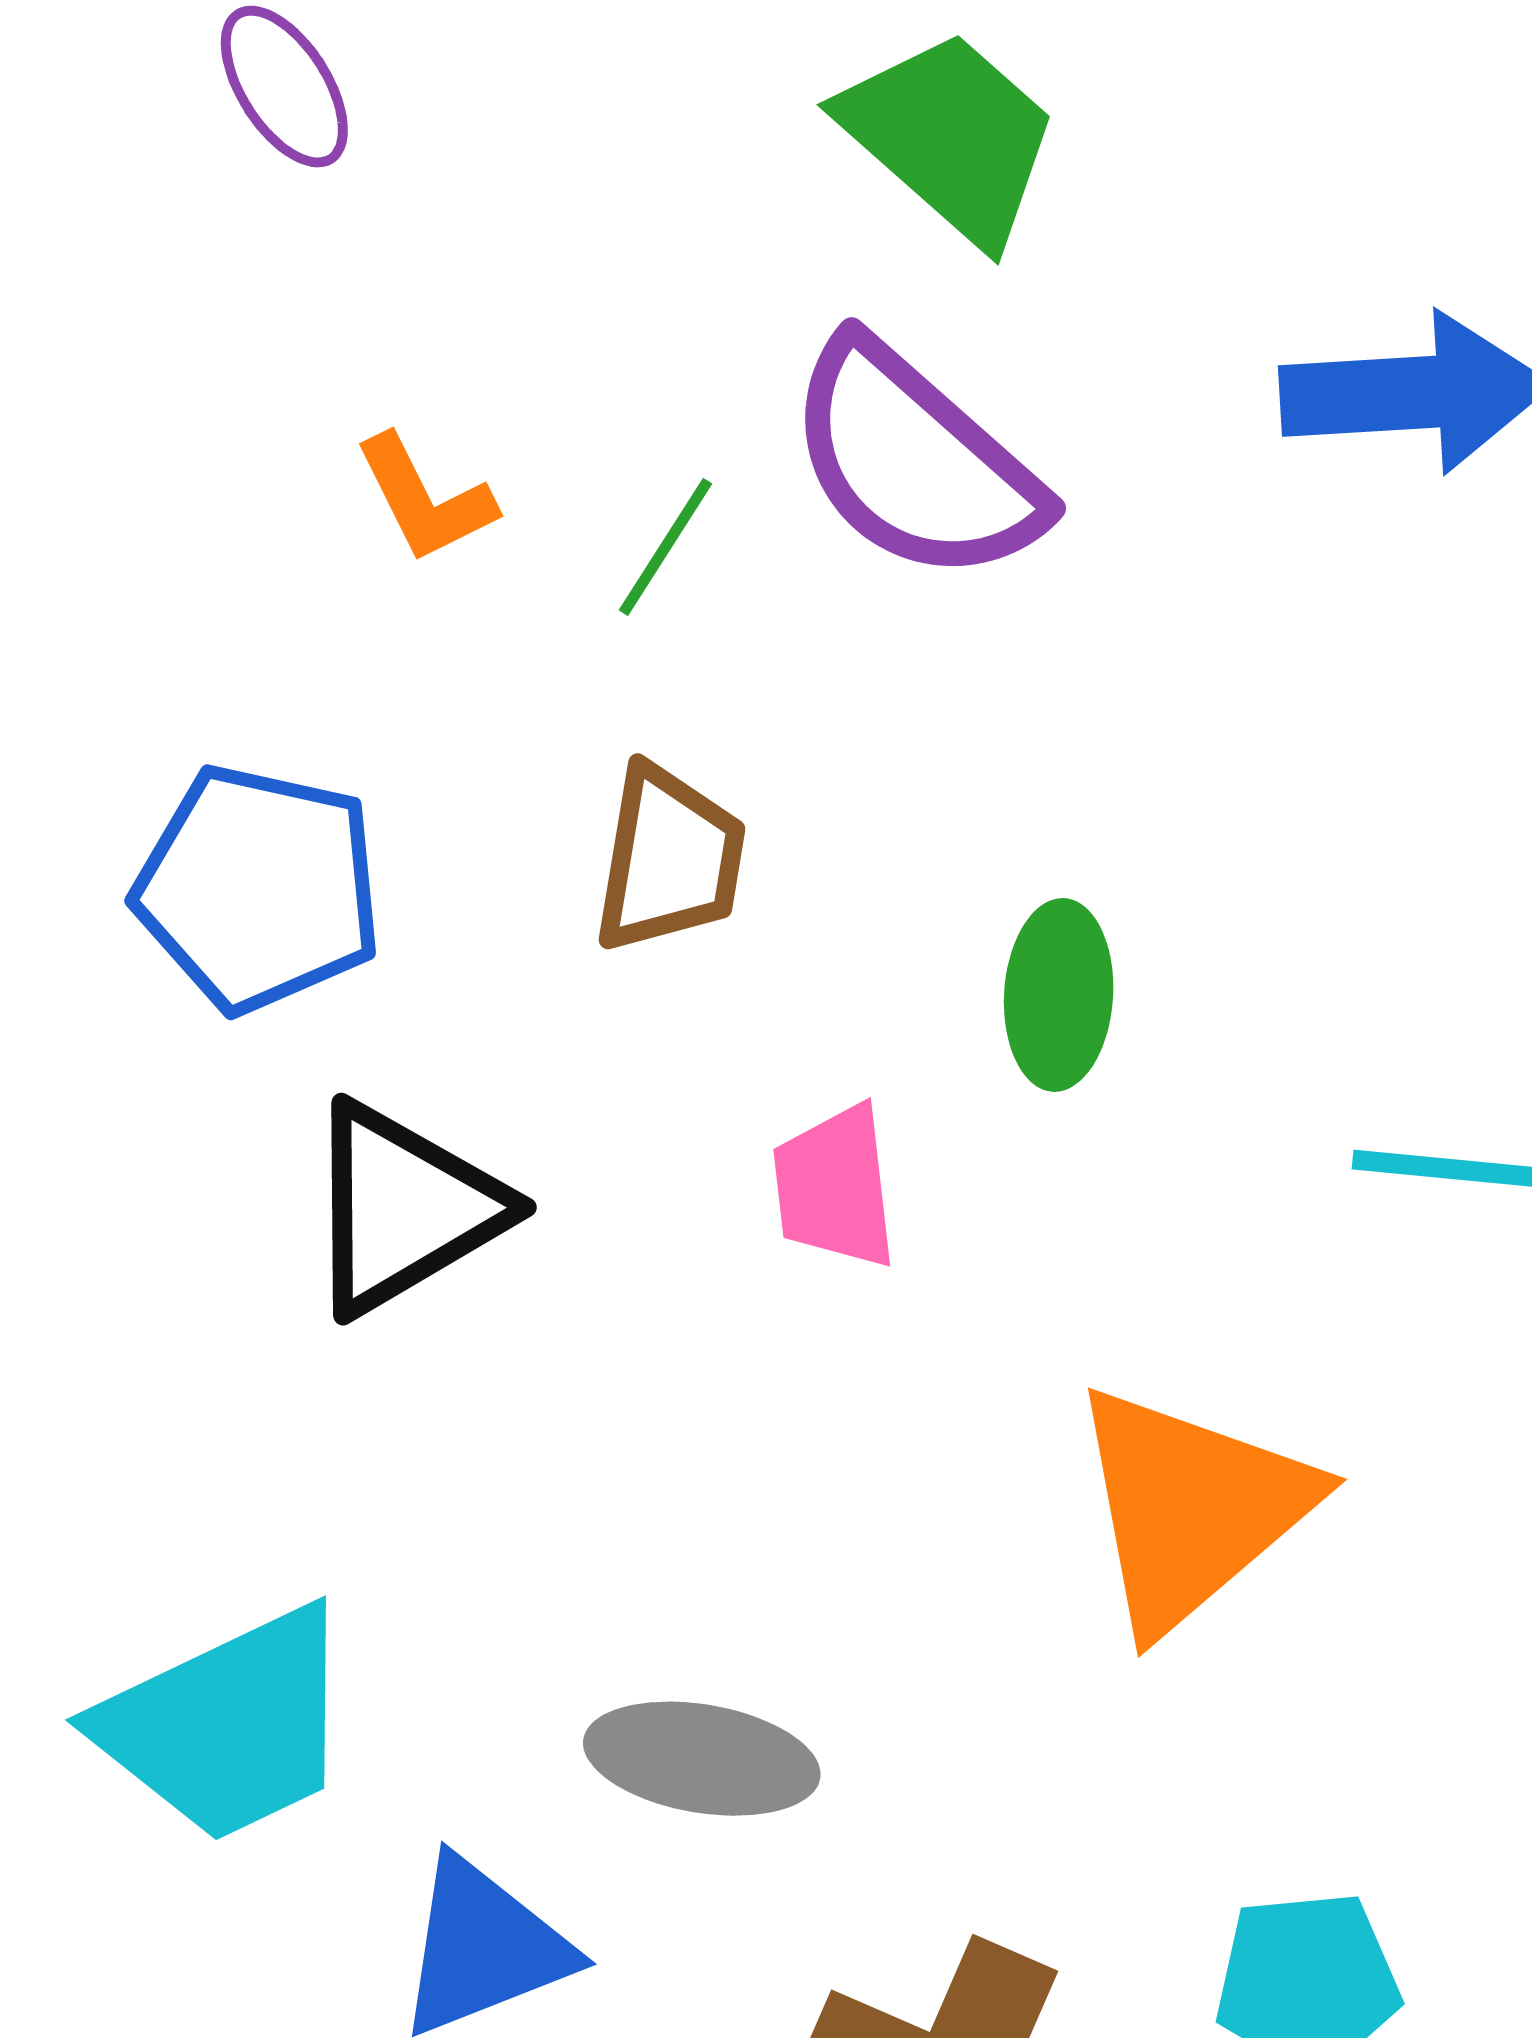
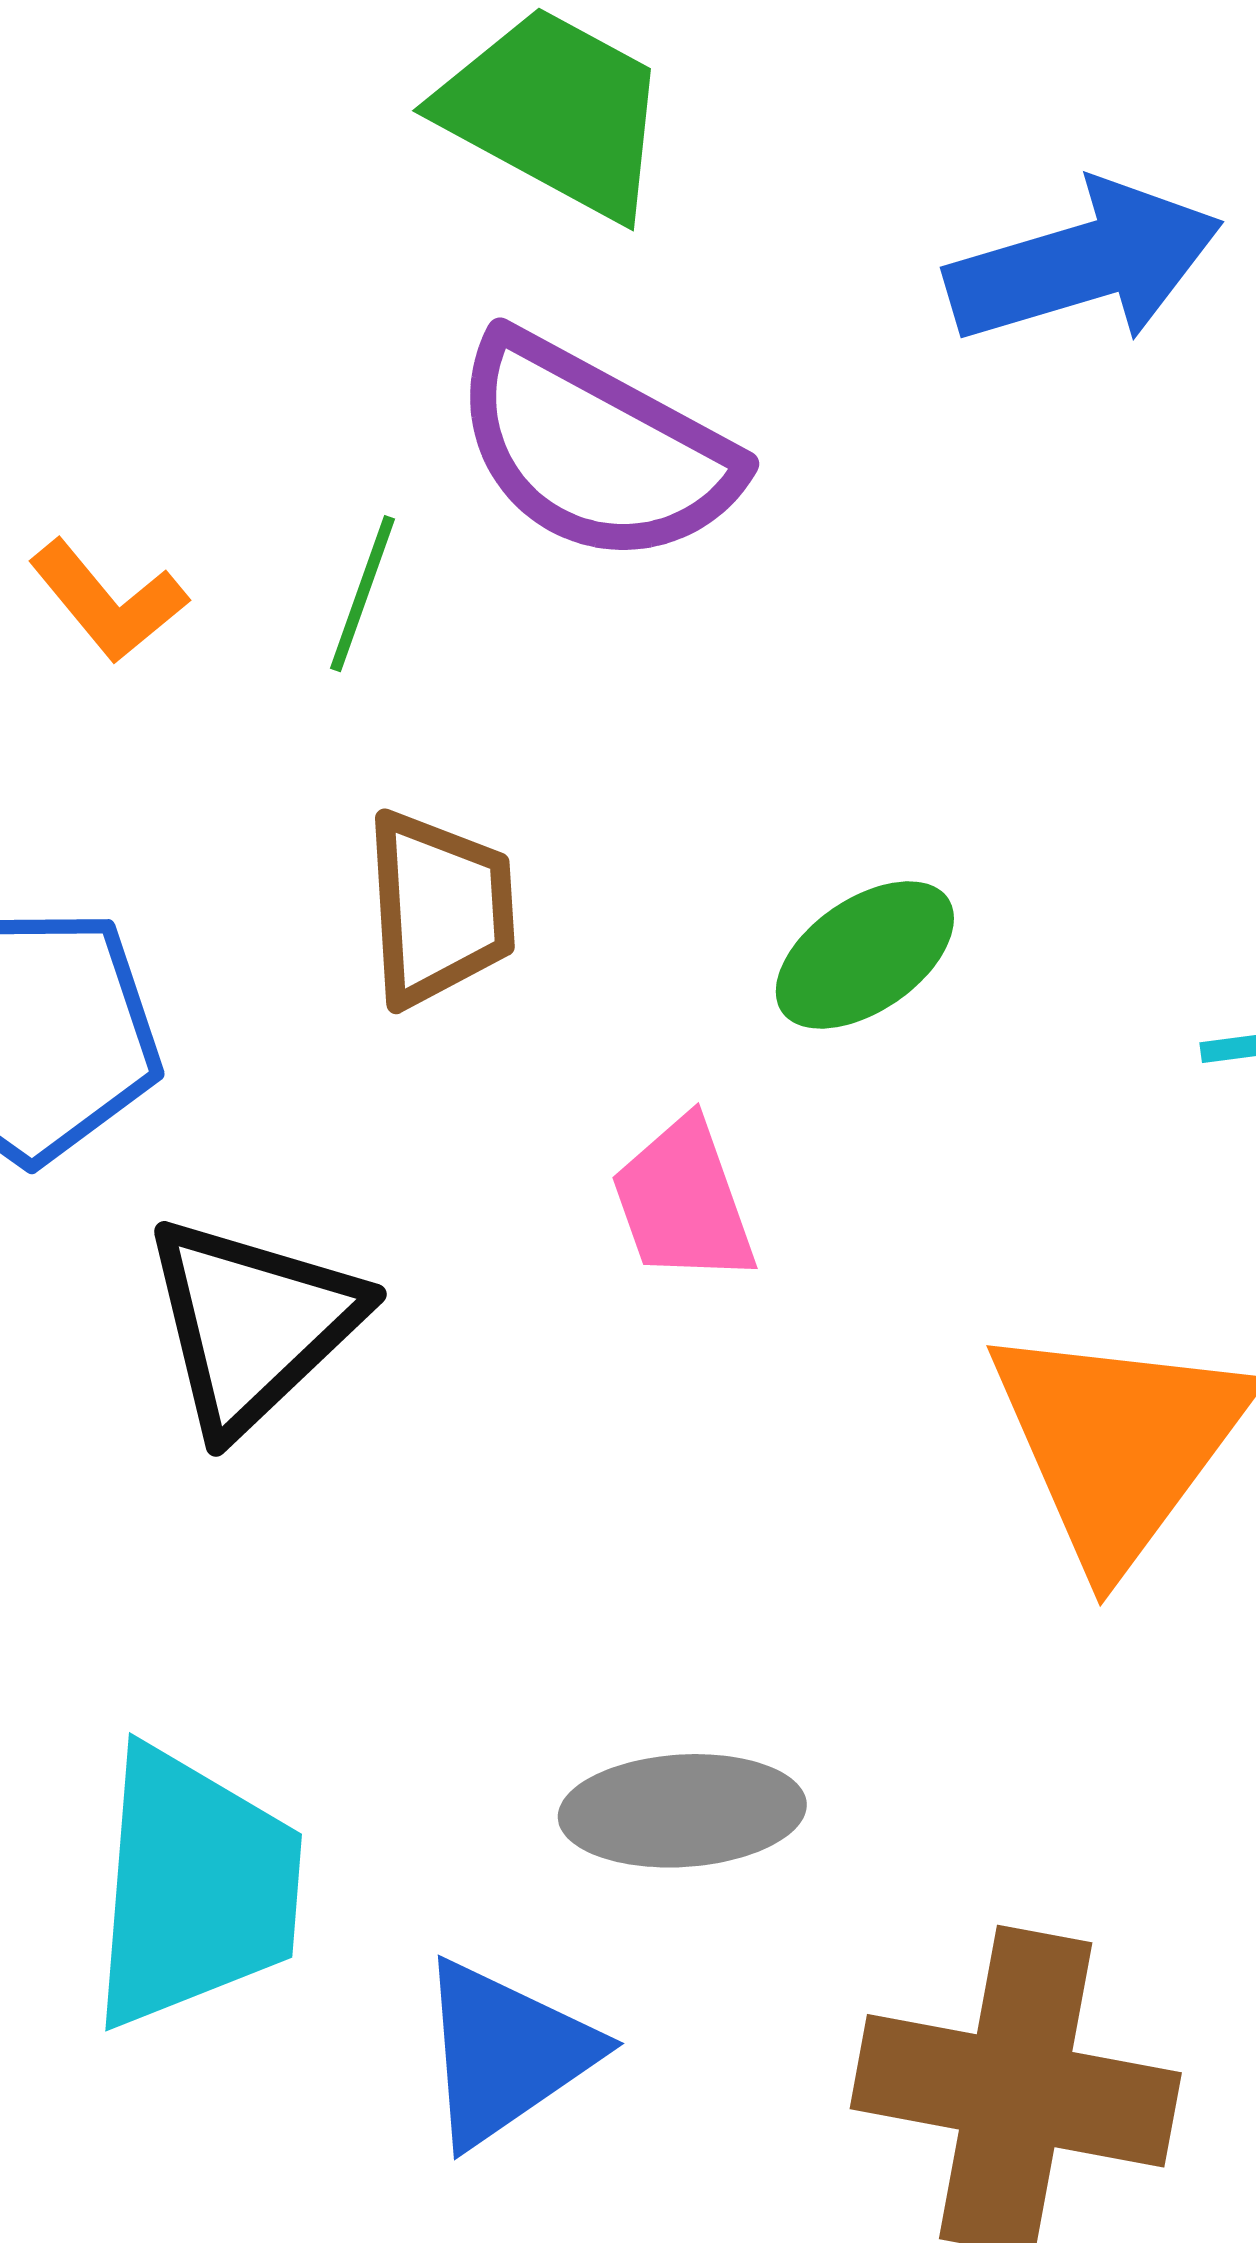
green ellipse: (1059, 995) -> (865, 955), turned 65
cyan trapezoid: (228, 1725) -> (195, 1888), turned -47

